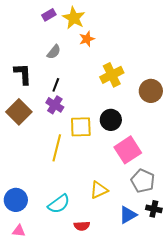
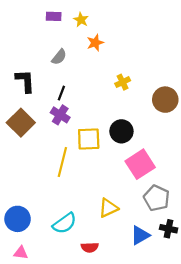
purple rectangle: (49, 15) -> (54, 16), turned 32
yellow star: (74, 18) -> (81, 20), size x0.6
yellow cross: (112, 75) -> (123, 82), size x0.6

